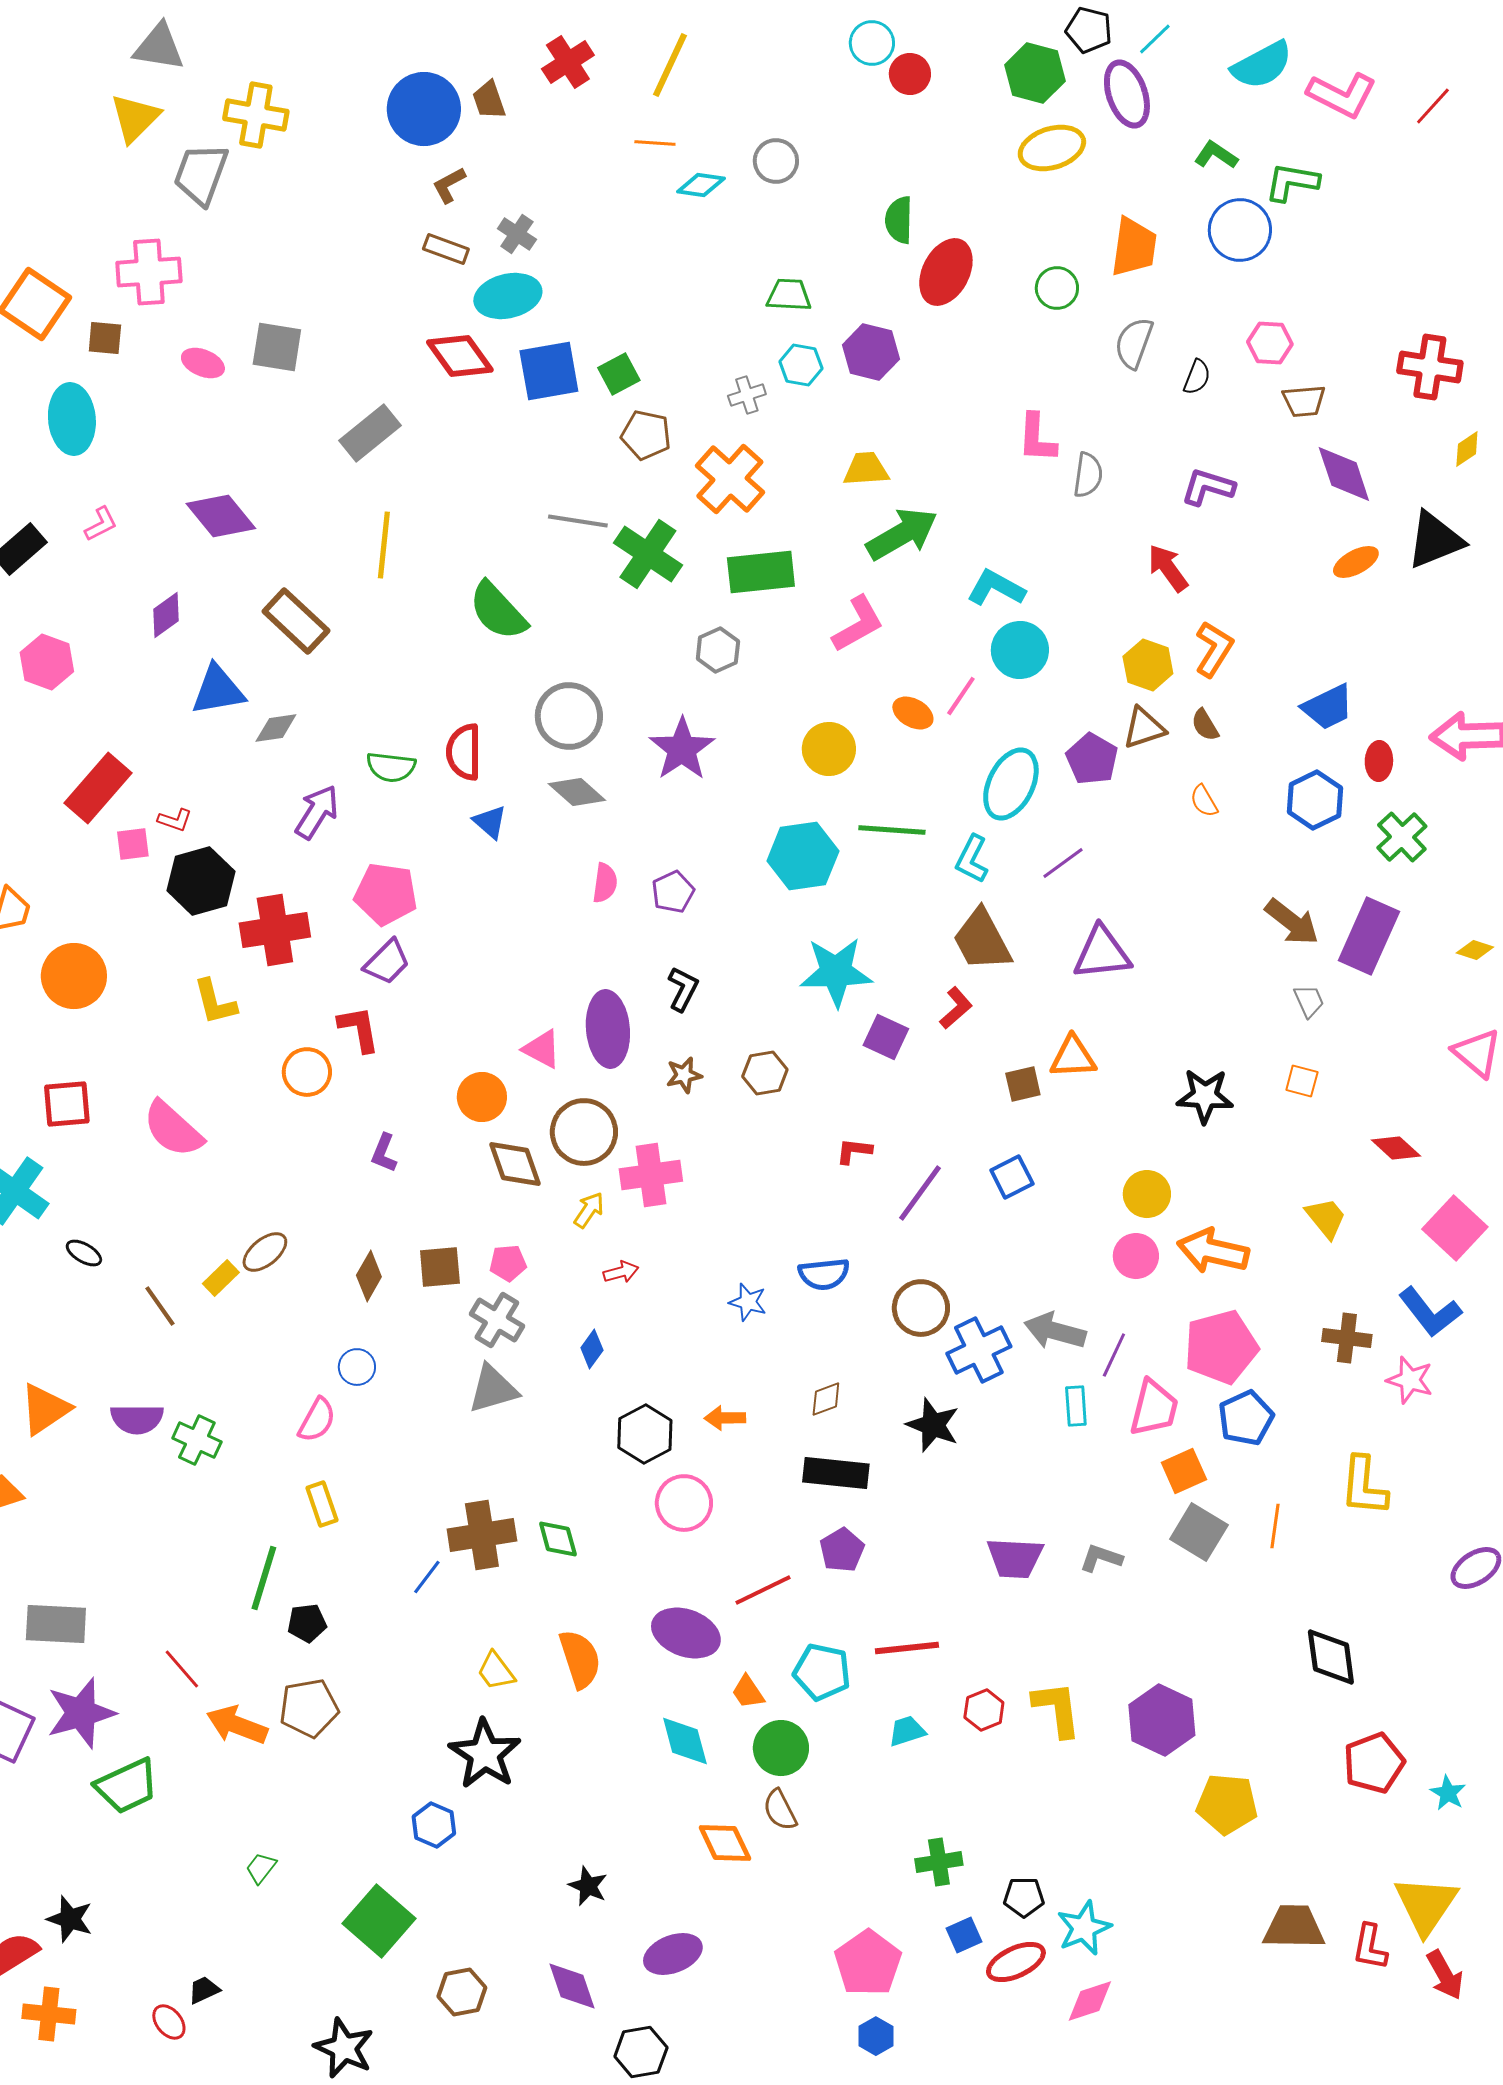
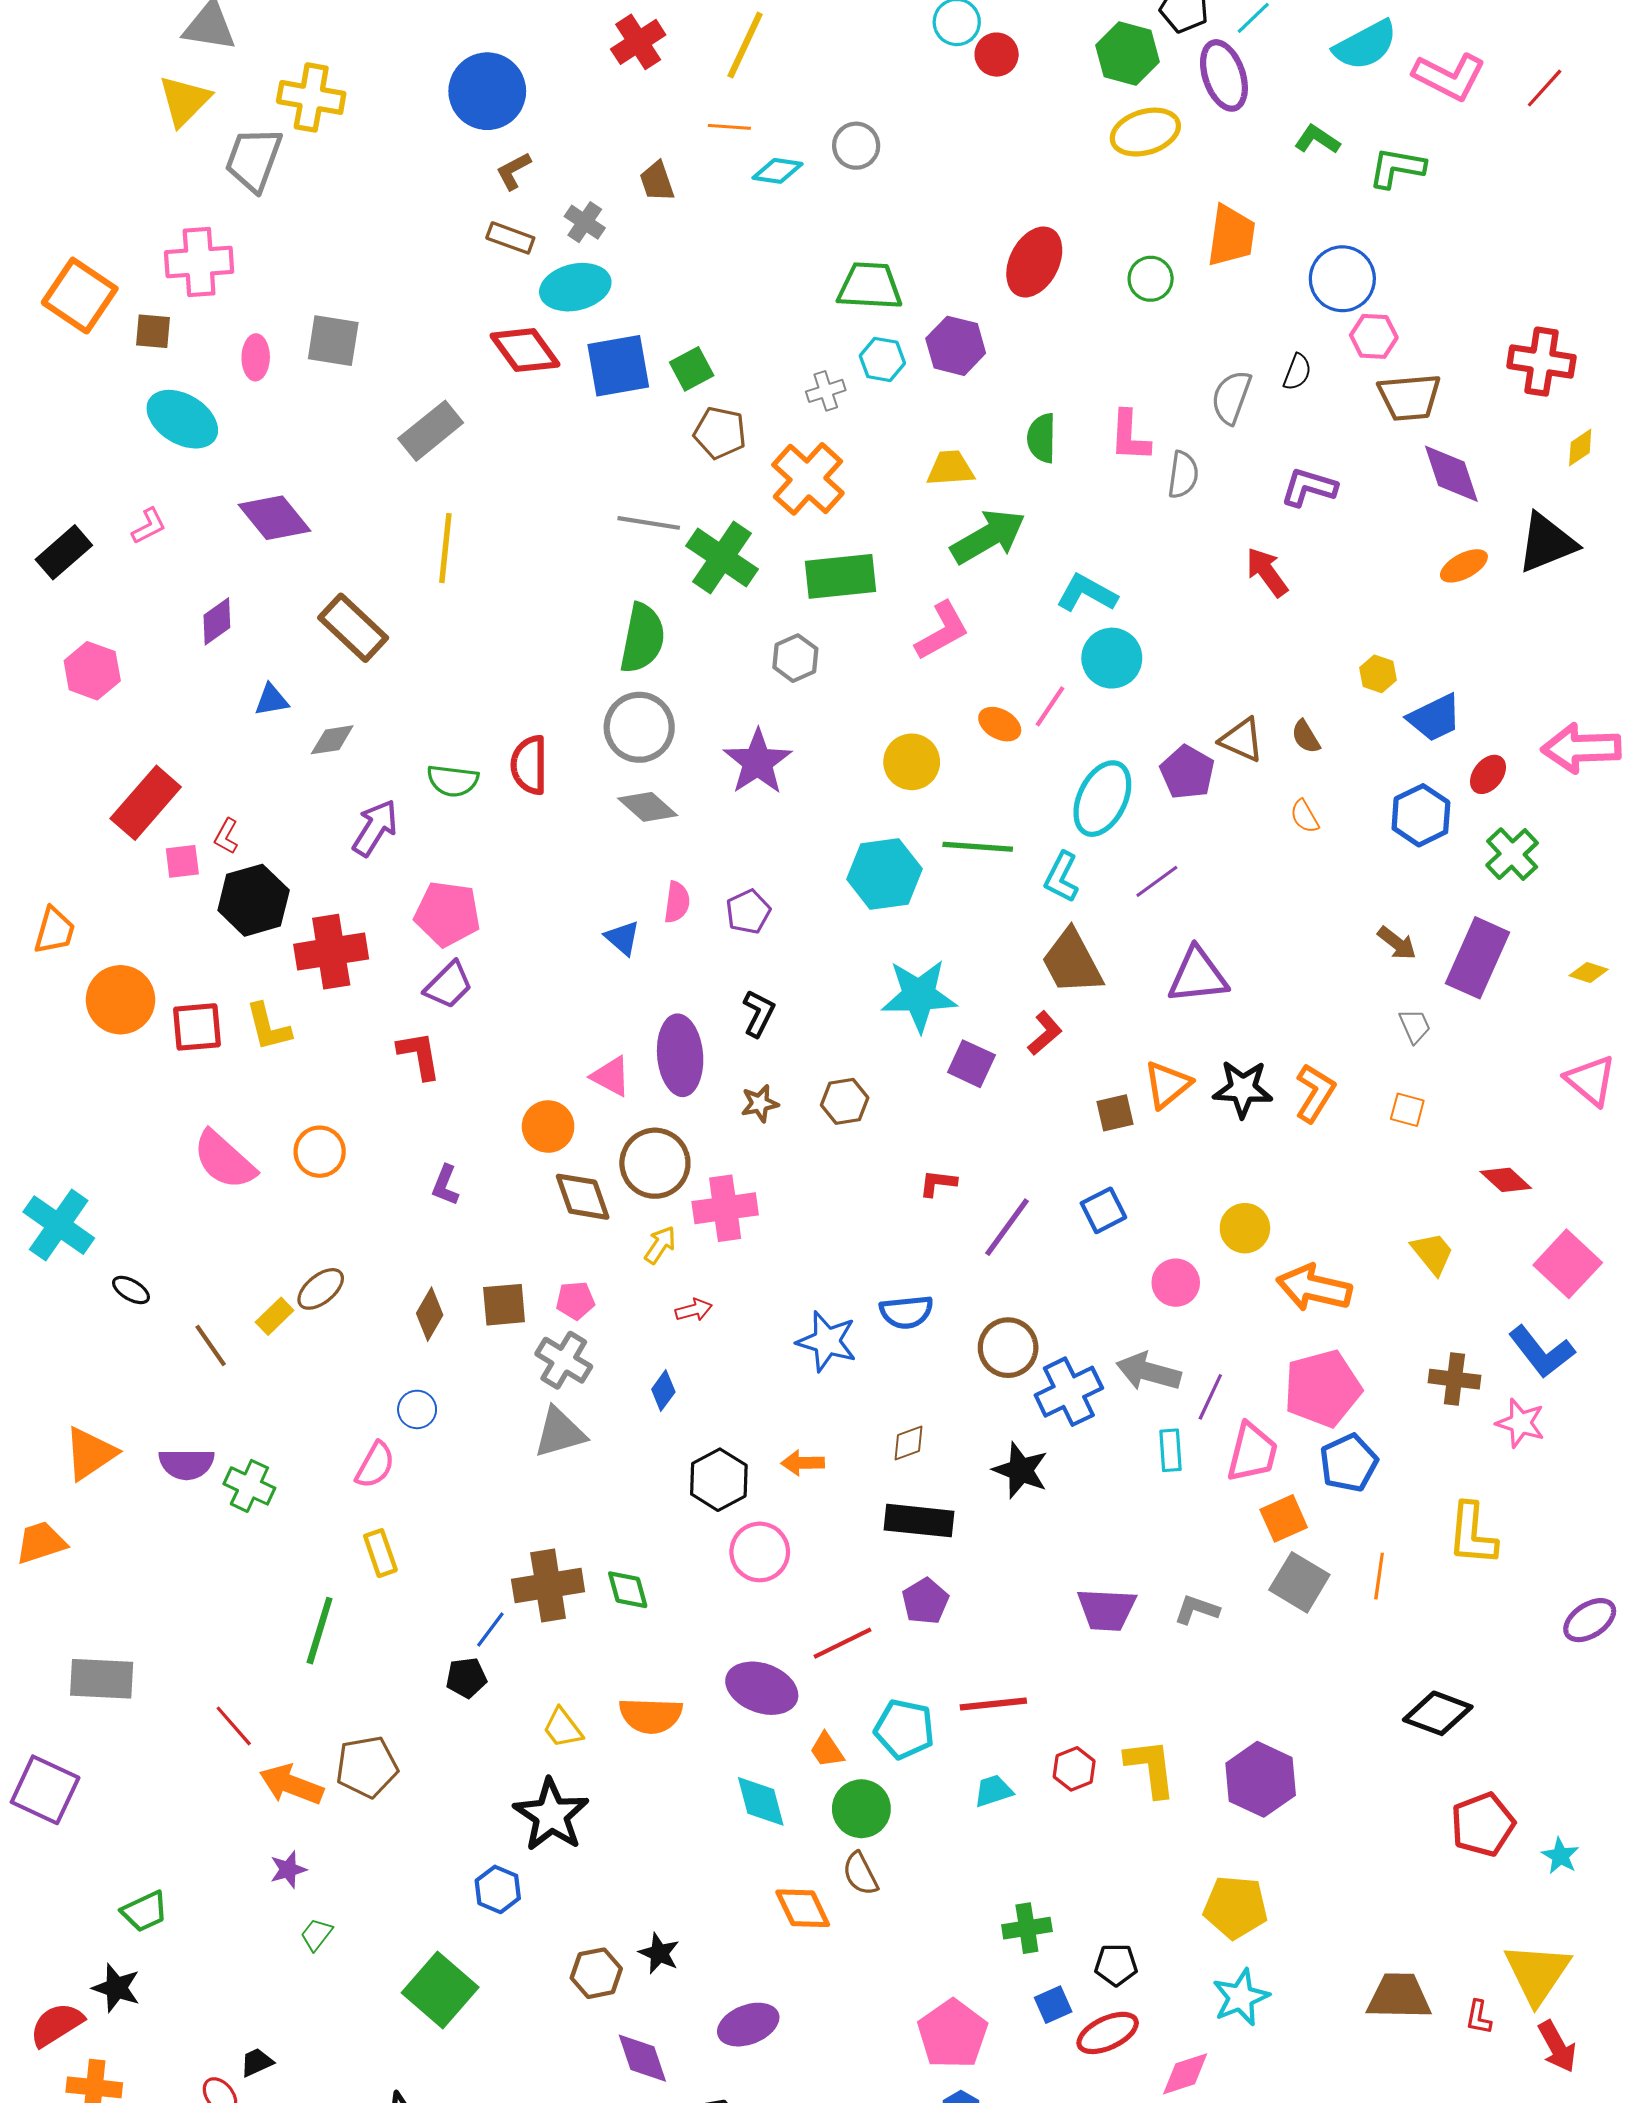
brown trapezoid: (489, 100) -> (657, 181), moved
green semicircle: (899, 220) -> (1042, 438), moved
blue circle: (1240, 230) -> (1342, 279), moved
green trapezoid: (789, 295) -> (870, 286), size x1.4
gray semicircle: (1134, 343) -> (1231, 397), moved
pink ellipse: (203, 363) -> (256, 357), turned 69
brown trapezoid: (1304, 401) -> (1409, 397), size x1.4
cyan ellipse: (72, 419) -> (182, 419), moved, turned -54
green semicircle: (498, 611) -> (642, 638), moved, turned -126
orange L-shape: (1214, 649) -> (1315, 1093), moved
yellow hexagon: (1148, 665) -> (1378, 674), moved, size x0.7
blue triangle: (218, 690) -> (271, 700), size x0.6
brown triangle: (1144, 728) -> (1242, 740), turned 42
red ellipse: (1379, 761) -> (1488, 774), turned 36
red L-shape: (175, 820) -> (226, 836), turned 100
blue triangle: (490, 822) -> (622, 938), moved
brown arrow: (1292, 922) -> (1397, 943), size x0.7
orange triangle: (1073, 1057) -> (1167, 1085), turned -36
orange circle: (307, 1072) -> (320, 1152), moved
black star: (1205, 1096) -> (1243, 1089), moved
red square: (67, 1104) -> (197, 1027), moved
pink circle: (1136, 1256) -> (1176, 1283), moved
blue star: (748, 1302) -> (827, 1341), size x1.5
black pentagon: (307, 1623) -> (466, 1678), moved
black diamond: (1331, 1657) -> (1438, 1713), turned -62
orange semicircle: (580, 1659) -> (651, 1715), turned 110
purple star: (81, 1713) -> (288, 1869), moved, size x0.5
green trapezoid: (127, 1786) -> (145, 1911), moved, size x0.7
yellow pentagon: (1227, 1804) -> (1235, 1907), moved
cyan star: (1084, 1928) -> (1241, 1997), moved
red L-shape: (1370, 1947) -> (1479, 2017), size x0.7
brown hexagon: (462, 1992) -> (596, 1973), moved

